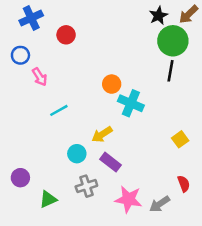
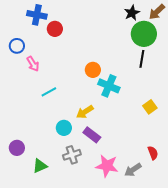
blue cross: (31, 18) -> (37, 15), moved, turned 36
yellow square: (180, 139) -> (150, 107), moved

